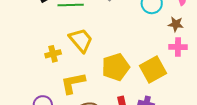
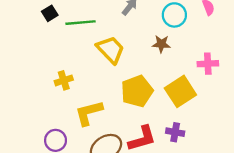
brown star: (176, 24) -> (161, 44), moved
yellow trapezoid: (81, 40) -> (111, 50), moved

